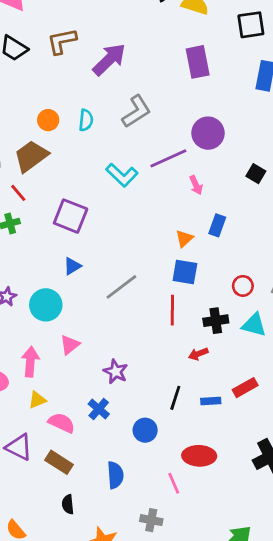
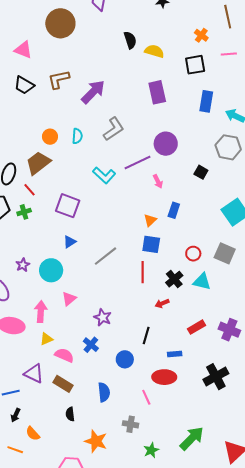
black cross: (216, 321) -> (174, 279), turned -30
blue rectangle: (211, 401) -> (175, 354), moved

